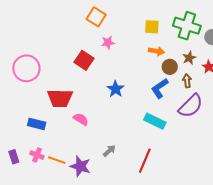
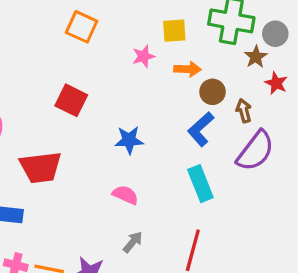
pink star: (108, 43) -> (144, 56), moved
brown star: (189, 58) -> (256, 57), moved
blue star: (115, 89) -> (129, 140), turned -30
pink semicircle: (81, 119) -> (125, 195), moved
cyan rectangle: (155, 121) -> (200, 184), turned 50

